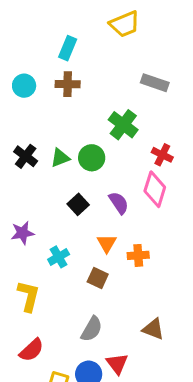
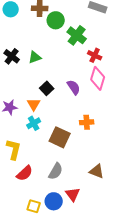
red cross: (162, 155) -> (95, 55), moved
green circle: (92, 158) -> (56, 20), moved
orange triangle: (107, 243) -> (34, 104), moved
brown square: (98, 278) -> (60, 137), size x1.5
red semicircle: (32, 350) -> (25, 173), moved

